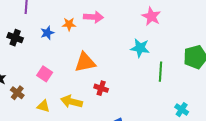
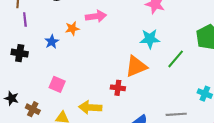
orange triangle: (85, 62) -> (136, 66), moved
green line: (161, 72) -> (176, 59), turned 48

